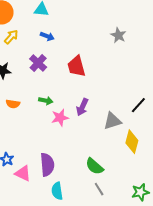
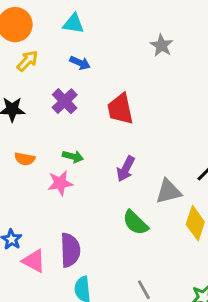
gray star: (118, 35) -> (162, 45), moved
pink star: (60, 118) -> (60, 183), moved
green semicircle: (94, 166) -> (135, 223), moved

